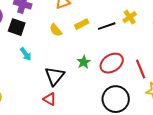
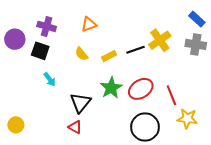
yellow cross: (130, 17) -> (160, 40), size x1.5
yellow rectangle: (82, 24) -> (109, 56), moved
green star: (84, 62) -> (111, 88), size x1.5

